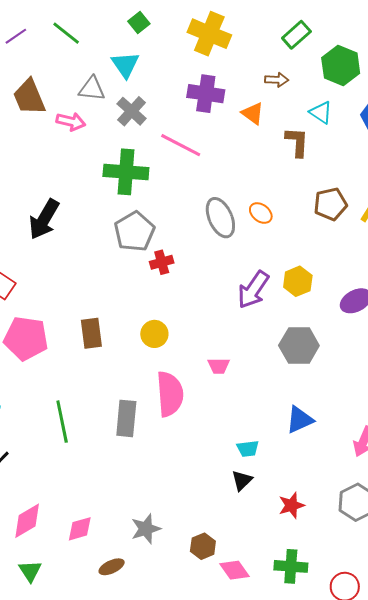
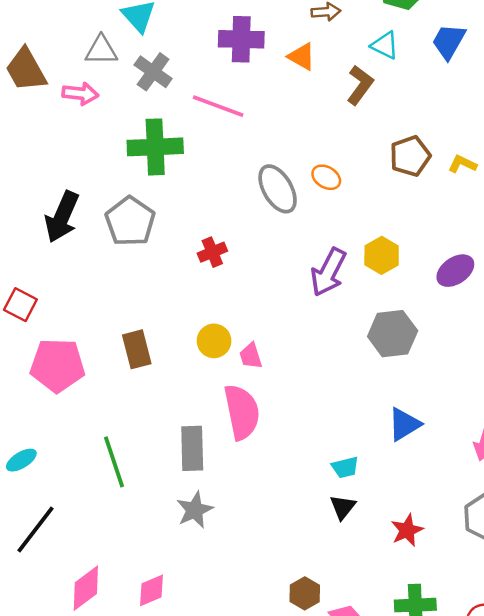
brown L-shape: (297, 142) -> (360, 85), turned 40
gray pentagon: (134, 232) -> (130, 221), moved
pink trapezoid: (219, 366) -> (251, 356), moved, turned 80
gray star: (146, 529) -> (195, 510), moved

